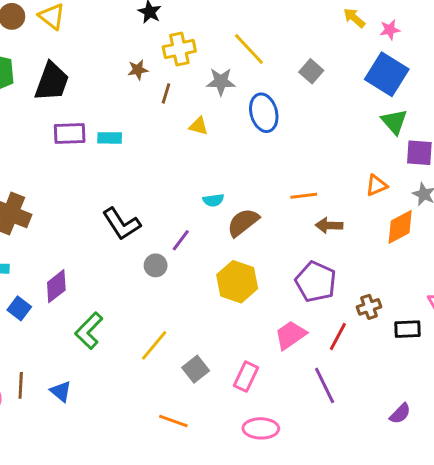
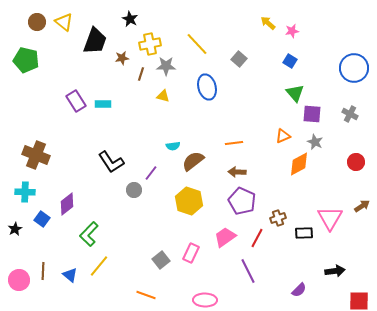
blue square: (387, 74) -> (290, 61), size x0.5
black trapezoid: (52, 82) -> (95, 41), moved
gray star: (221, 82) -> (166, 66), moved
purple rectangle: (70, 133) -> (76, 101), turned 60
brown arrow: (329, 225) -> (237, 172), moved
yellow line: (154, 345) -> (99, 266), moved
pink rectangle: (246, 377) -> (191, 253), moved

